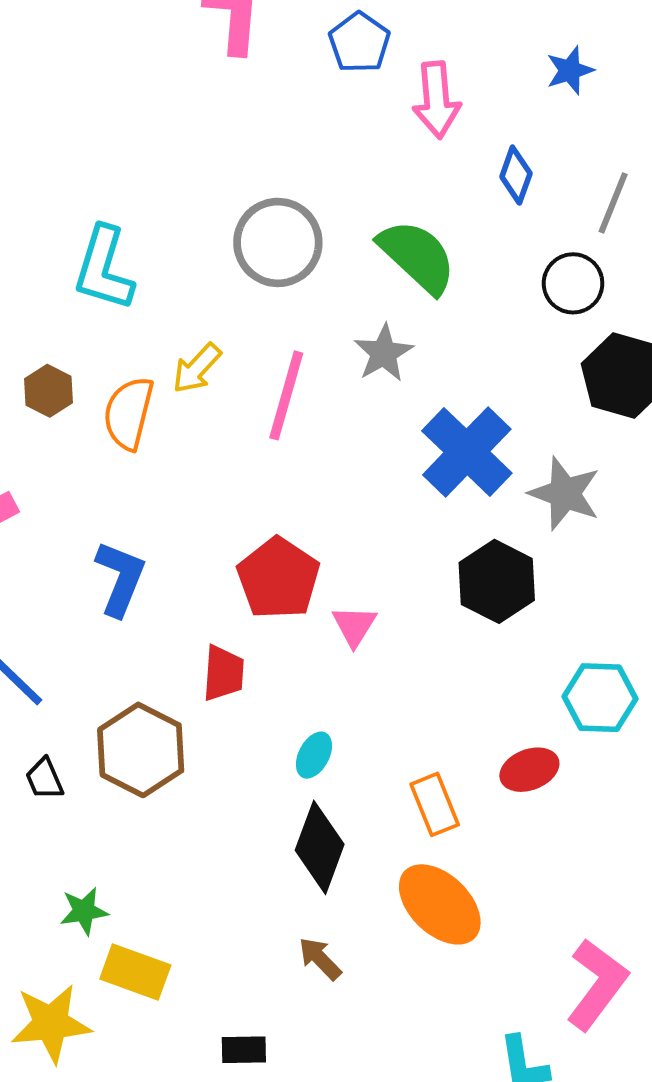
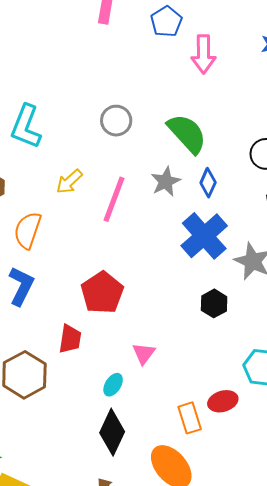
blue diamond: (516, 175) -> (208, 183), moved
gray circle: (278, 242) -> (116, 121), size x0.7
orange semicircle: (129, 413) -> (28, 230), moved
black hexagon: (497, 581) -> (214, 303), size x0.7
pink triangle: (354, 626) -> (144, 353), moved
orange rectangle: (435, 804) -> (190, 418), moved

